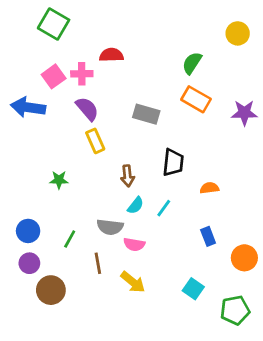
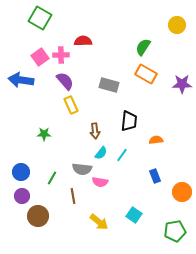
yellow arrow: (133, 282) -> (99, 222), moved
cyan square: (193, 289) -> (134, 215), moved

